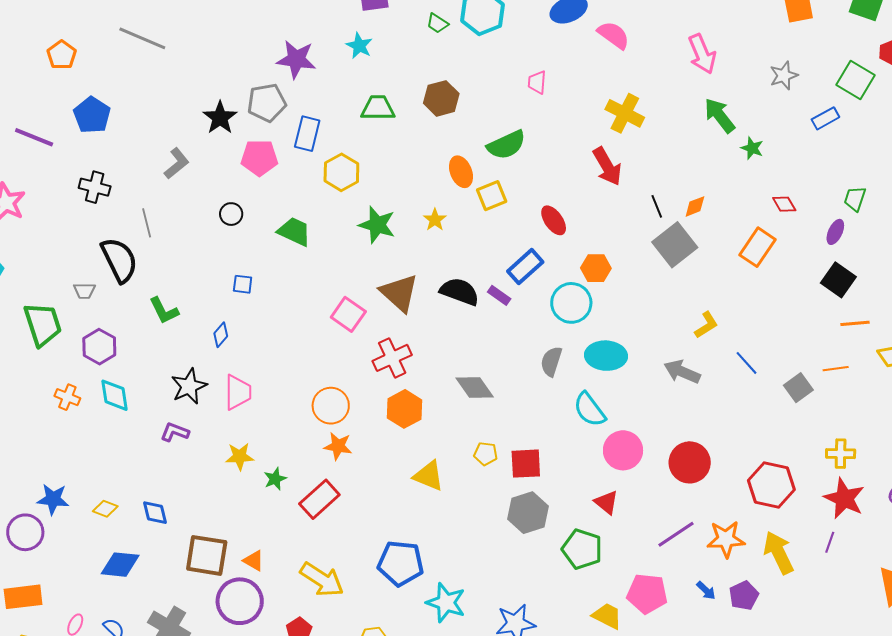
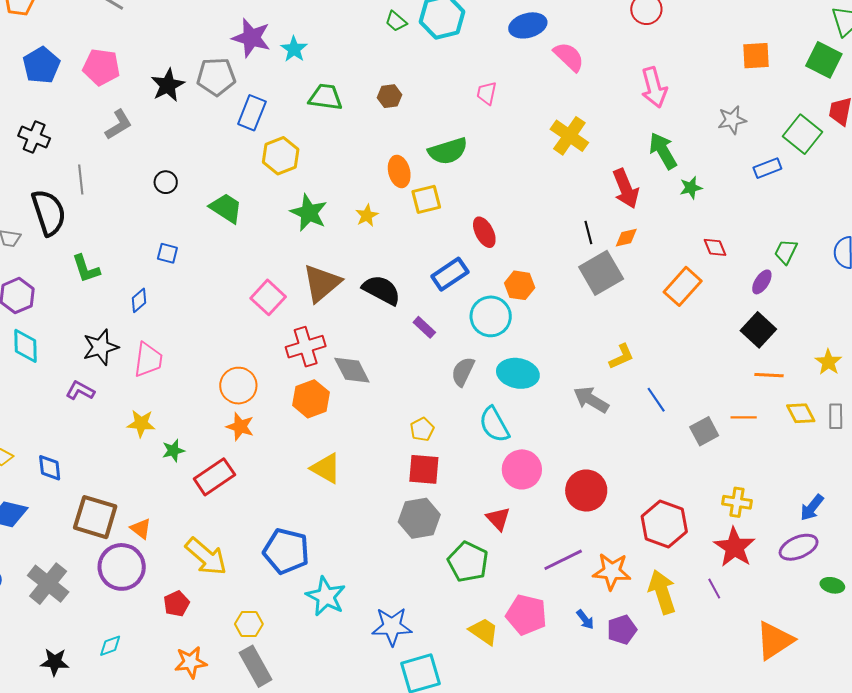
cyan star: (359, 46) -> (294, 49), moved
brown hexagon: (441, 98) -> (390, 96), size x0.7
green star: (752, 148) -> (691, 188), turned 30
pink pentagon: (259, 158) -> (101, 67), moved
red arrow: (607, 166) -> (626, 189), moved
brown triangle: (399, 293) -> (322, 283), turned 30
purple rectangle: (499, 295) -> (424, 327), moved
gray diamond: (475, 388) -> (352, 370), moved
yellow pentagon: (486, 454) -> (422, 429), moved, turned 30
purple line: (830, 542) -> (714, 589), turned -55

